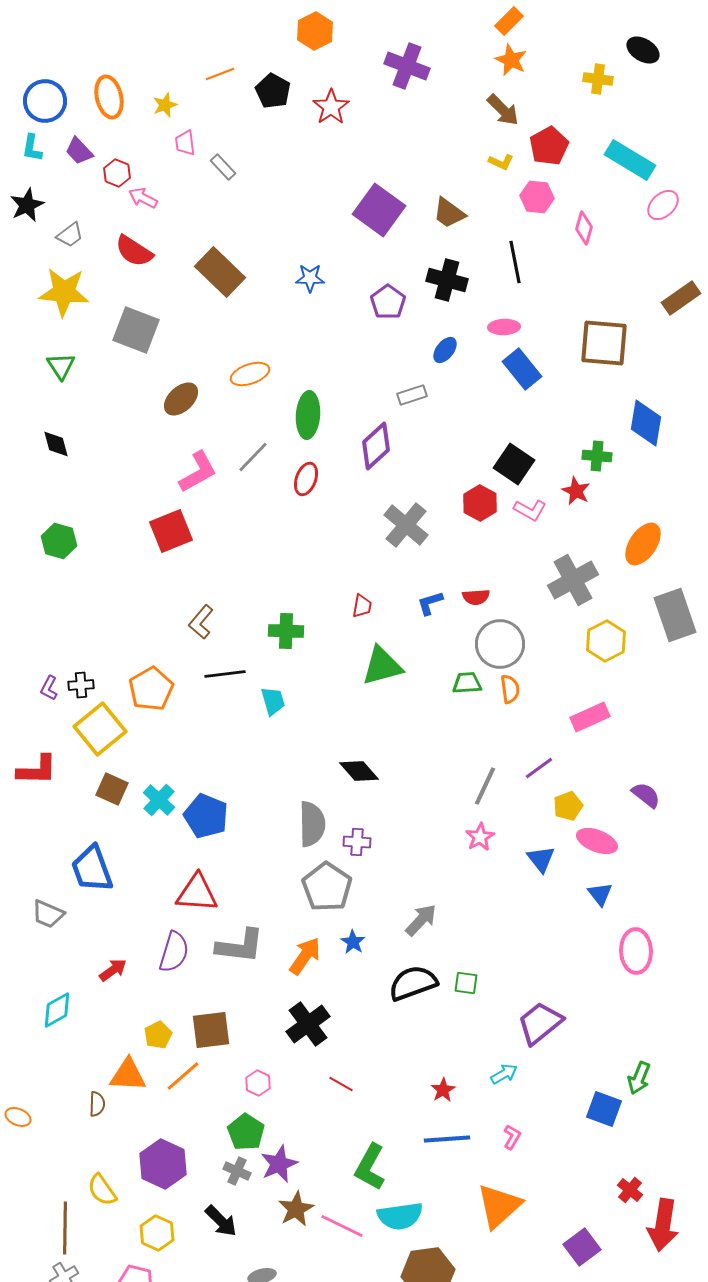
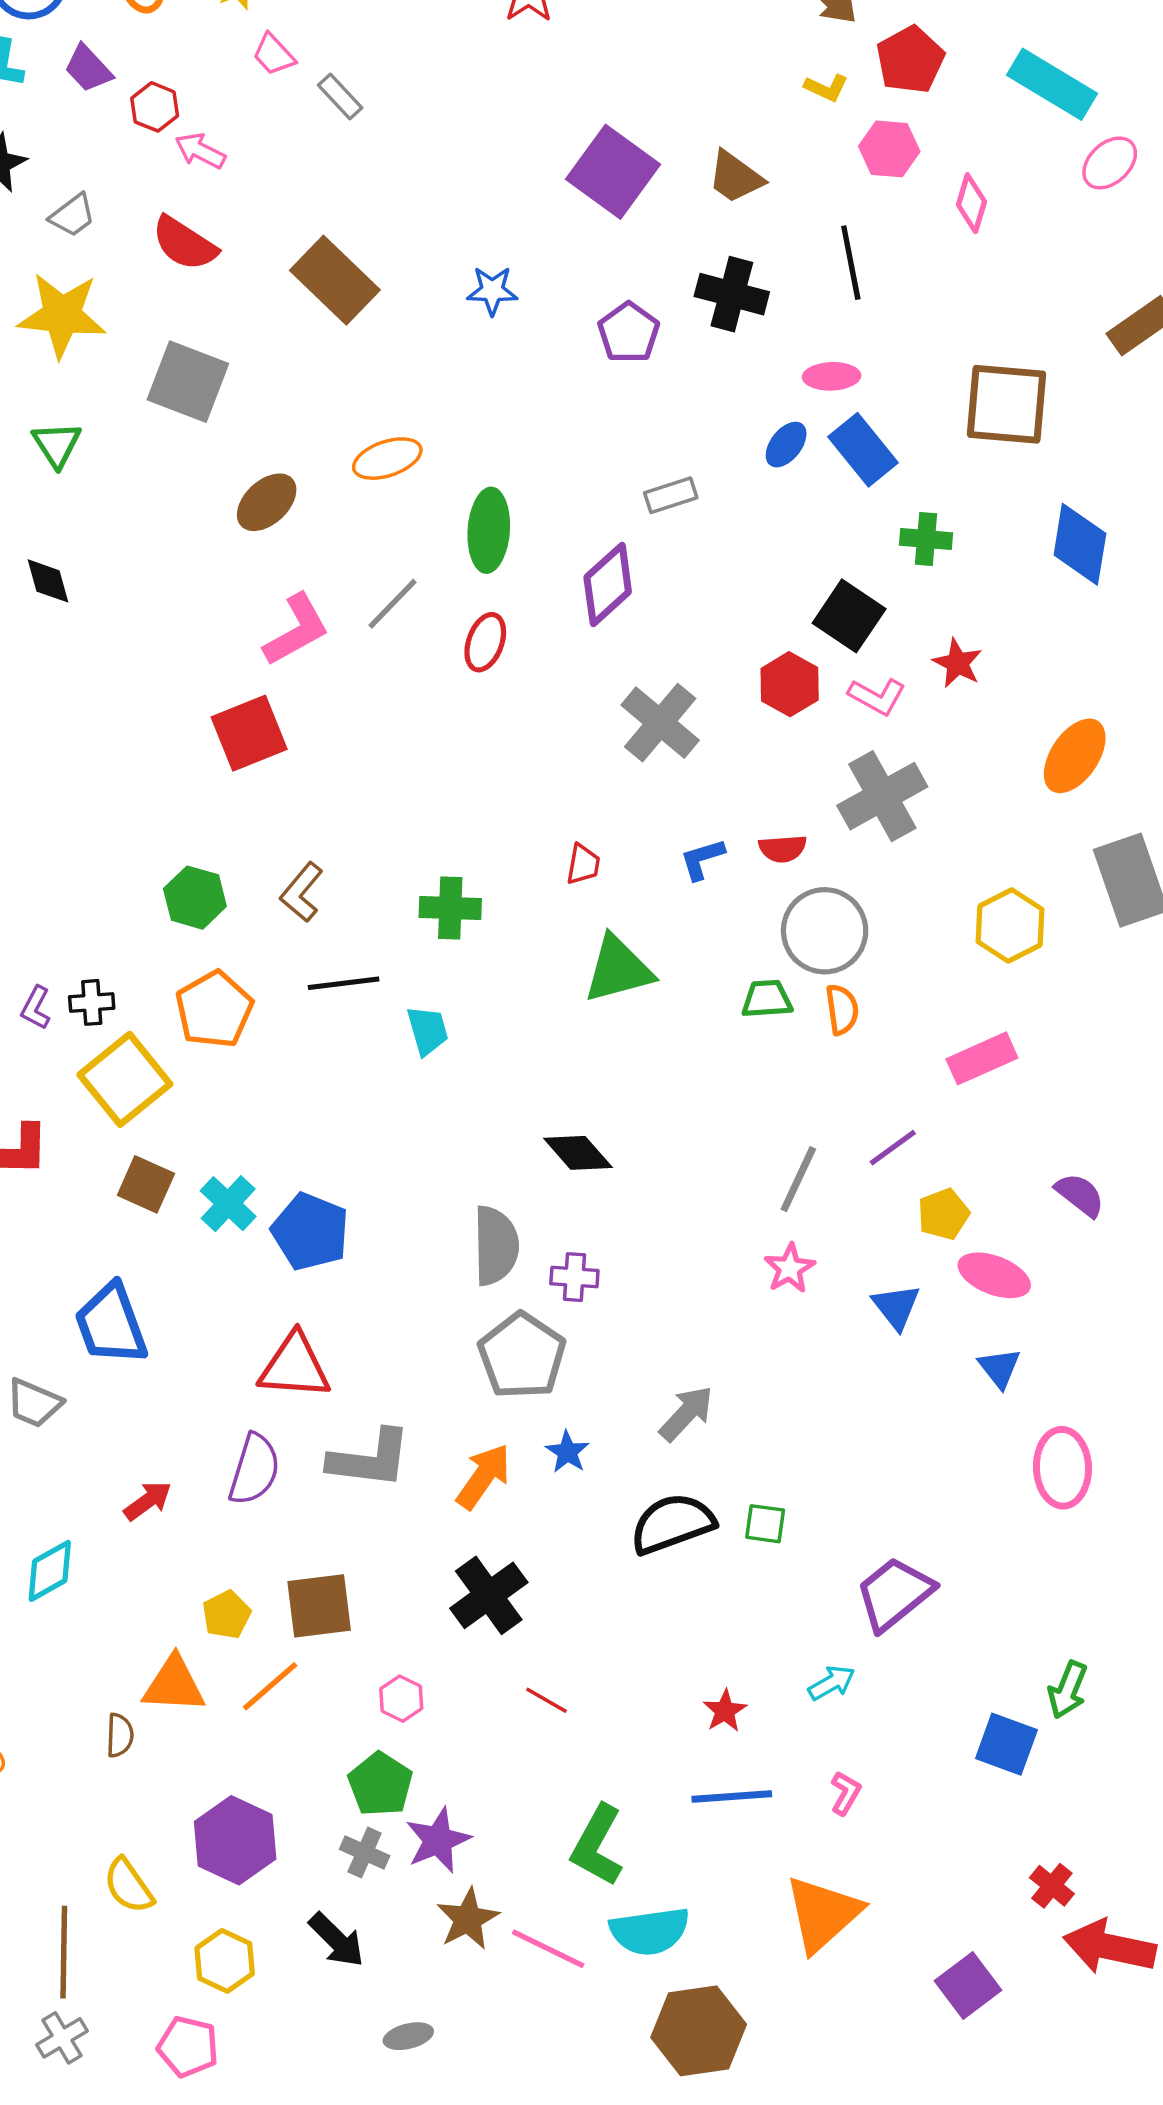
pink trapezoid: (185, 143) -> (274, 55), turned -36
blue ellipse: (445, 350) -> (786, 445), moved
green cross: (597, 456) -> (926, 539), moved
green hexagon: (59, 541) -> (195, 898), moved
gray cross: (573, 580) -> (882, 796), moved
red arrow: (663, 1225) -> (1110, 1947), turned 93

